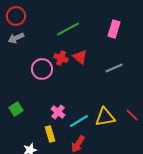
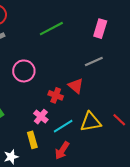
red triangle: (80, 57) -> (76, 86), moved
red cross: (61, 58) -> (56, 95), moved
gray line: (114, 68) -> (94, 61), moved

